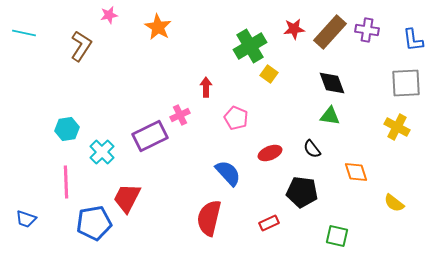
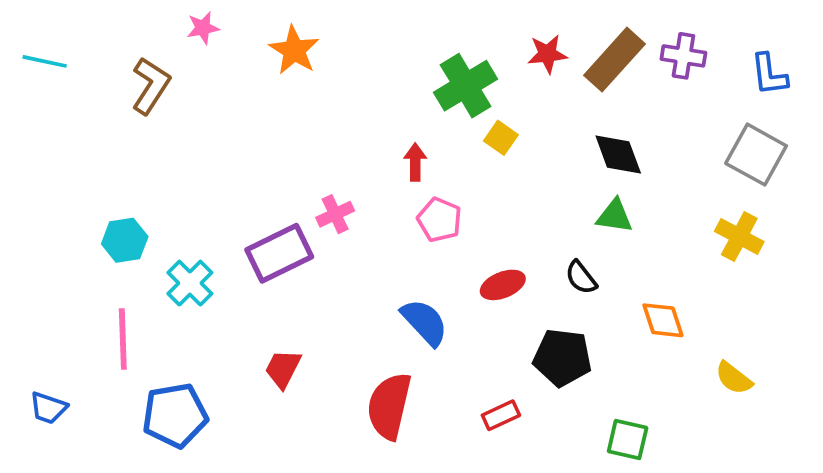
gray square: (406, 83) -> (756, 155), turned 32
red arrow: (206, 87) -> (415, 162), moved
red trapezoid: (127, 198) -> (283, 369), moved, size x0.7

